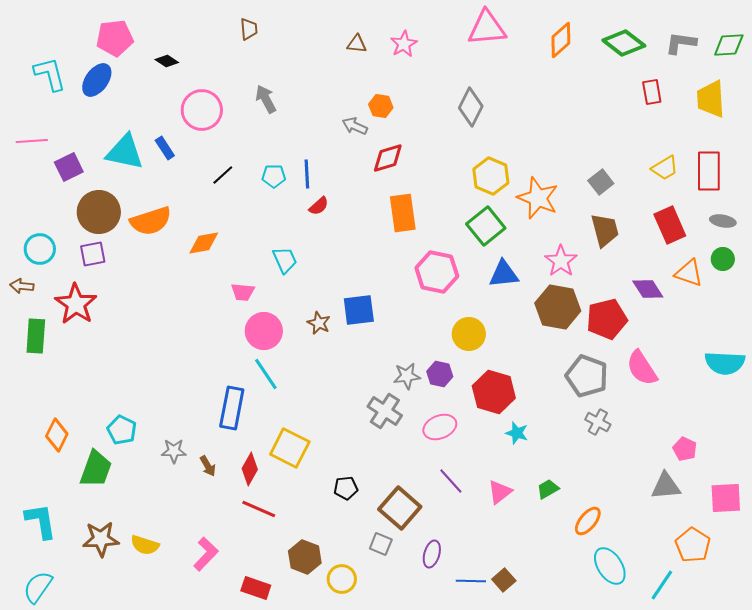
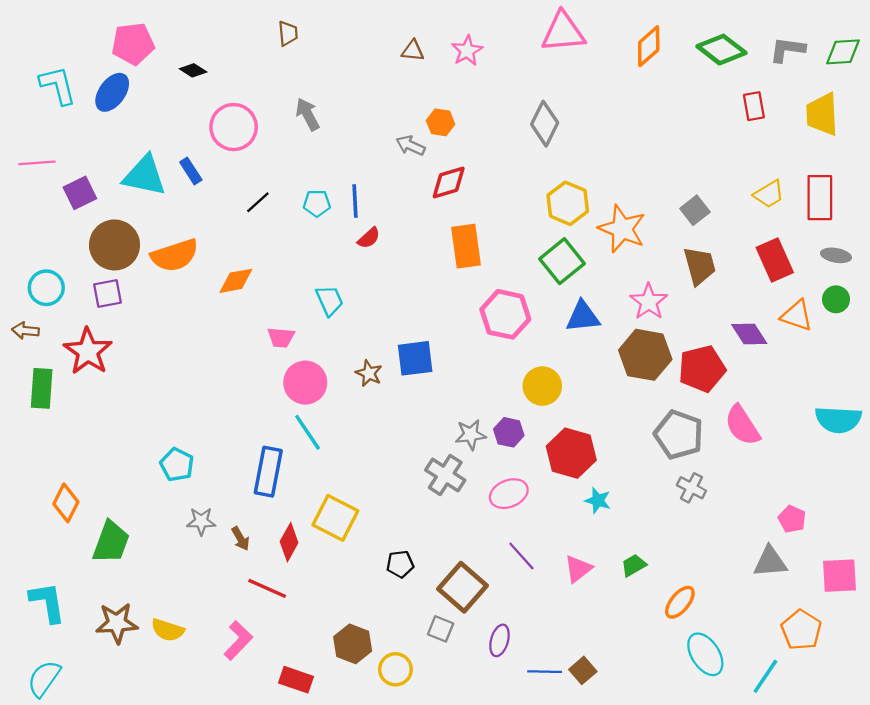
cyan pentagon: (122, 430) -> (177, 465), moved
red line: (259, 509) -> (267, 588), moved

